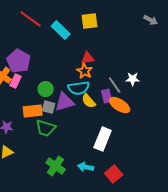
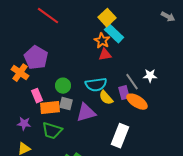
yellow square: (90, 21) -> (107, 18), turned -36
cyan rectangle: (61, 30) -> (114, 34), moved
orange star: (85, 71) -> (102, 41), moved
pink rectangle: (16, 81) -> (37, 96), moved, turned -48
purple triangle: (65, 102) -> (86, 113), moved
green trapezoid: (46, 128) -> (52, 131), moved

